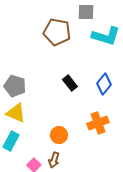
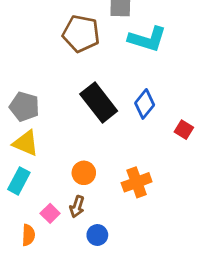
black rectangle: (70, 83) -> (99, 103), size x1.8
orange cross: (98, 123) -> (137, 182), moved

